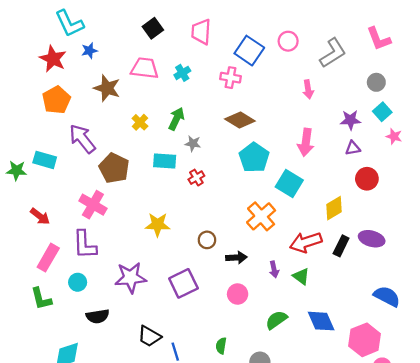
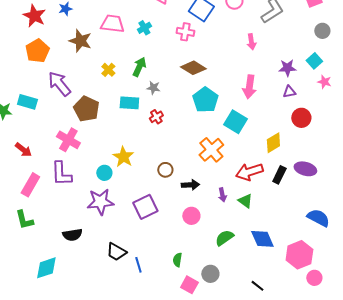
gray circle: (376, 82) -> (322, 31), moved
yellow star: (158, 225) -> (123, 157), turned 30
cyan circle: (78, 282) -> (104, 173), moved

